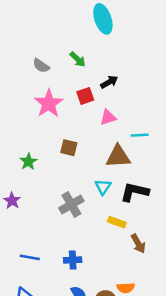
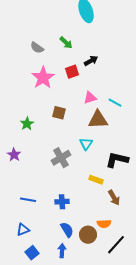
pink triangle: (108, 117) -> (90, 98), moved
cyan line: (140, 135) -> (115, 103), turned 32
black L-shape: (134, 192) -> (117, 160), moved
yellow rectangle: (117, 222) -> (96, 180), moved
brown arrow: (138, 244) -> (114, 198), moved

